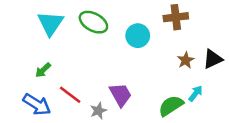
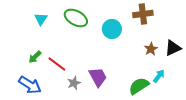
cyan triangle: (50, 23) -> (41, 19), size x0.6
red line: (70, 95) -> (57, 64), moved
gray star: (98, 111) -> (74, 83), moved

